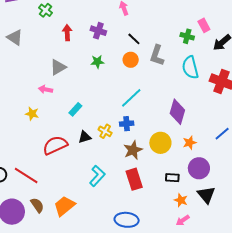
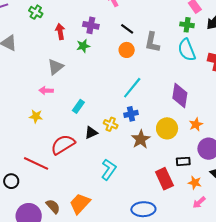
green cross: (187, 36) -> (187, 25), moved
green star: (97, 62) -> (83, 46), moved
red line: (26, 175) -> (36, 163), moved
red rectangle: (134, 179) -> (164, 179), moved

